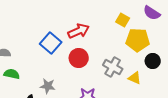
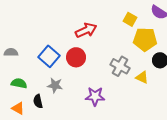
blue square: (51, 43) -> (49, 56), moved
red circle: (79, 58) -> (76, 57), moved
green semicircle: (12, 74) -> (19, 83), moved

